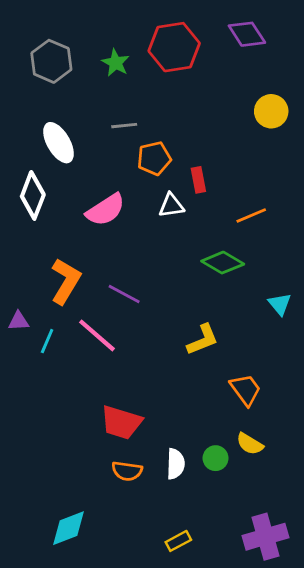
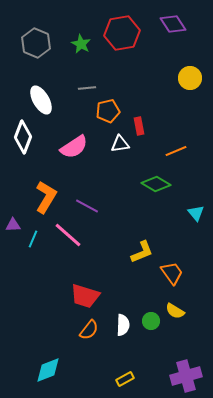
yellow L-shape: (203, 340) -> (142, 252), moved
orange semicircle: (127, 471) -> (89, 330), turned -60

